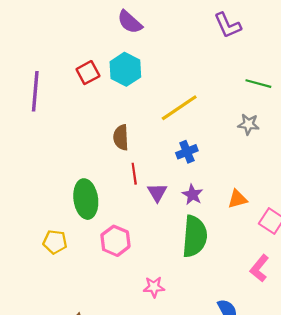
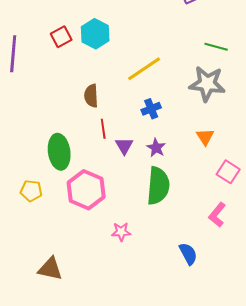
gray star: (248, 124) -> (207, 84), size x1.8
orange triangle: (237, 199) -> (205, 137), moved, turned -48
pink hexagon: (115, 241) -> (86, 190), size x1.4

